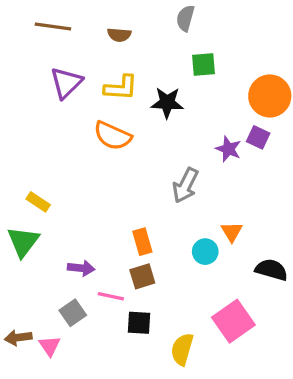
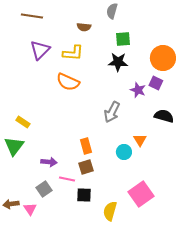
brown semicircle: (119, 35) -> (84, 27), moved
black star: (167, 103) -> (118, 62), moved
black semicircle: (271, 270) -> (164, 116), moved

